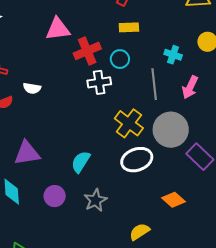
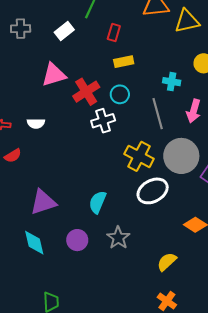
white semicircle: (32, 88) -> (36, 123), moved

